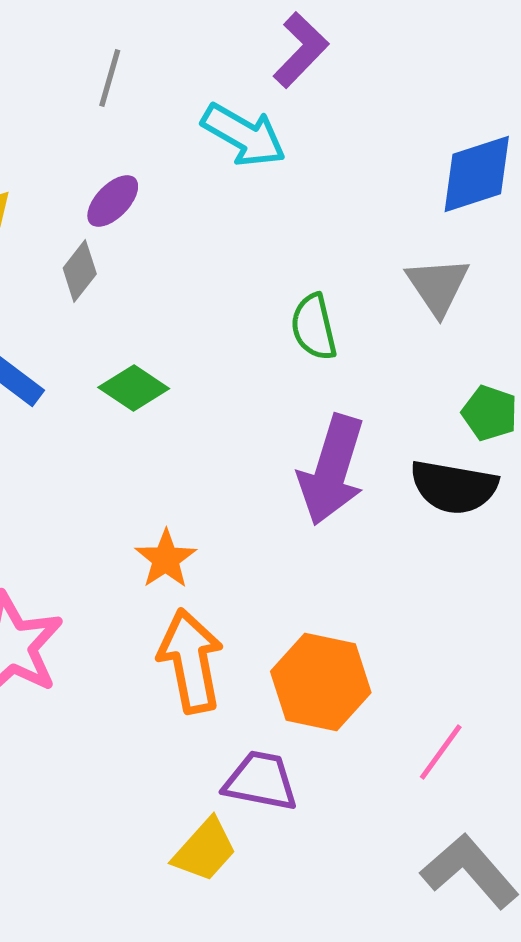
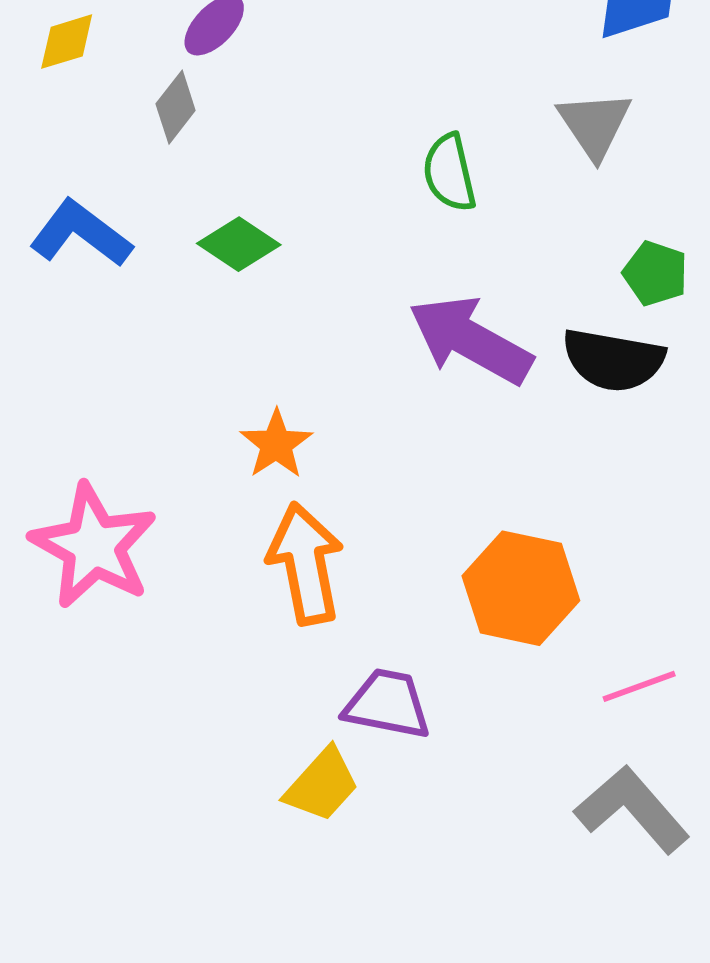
purple arrow: (332, 470) -> (470, 340), turned 102
orange hexagon: (321, 682) -> (521, 588), moved
pink line: (441, 752) -> (639, 686), moved, turned 34

